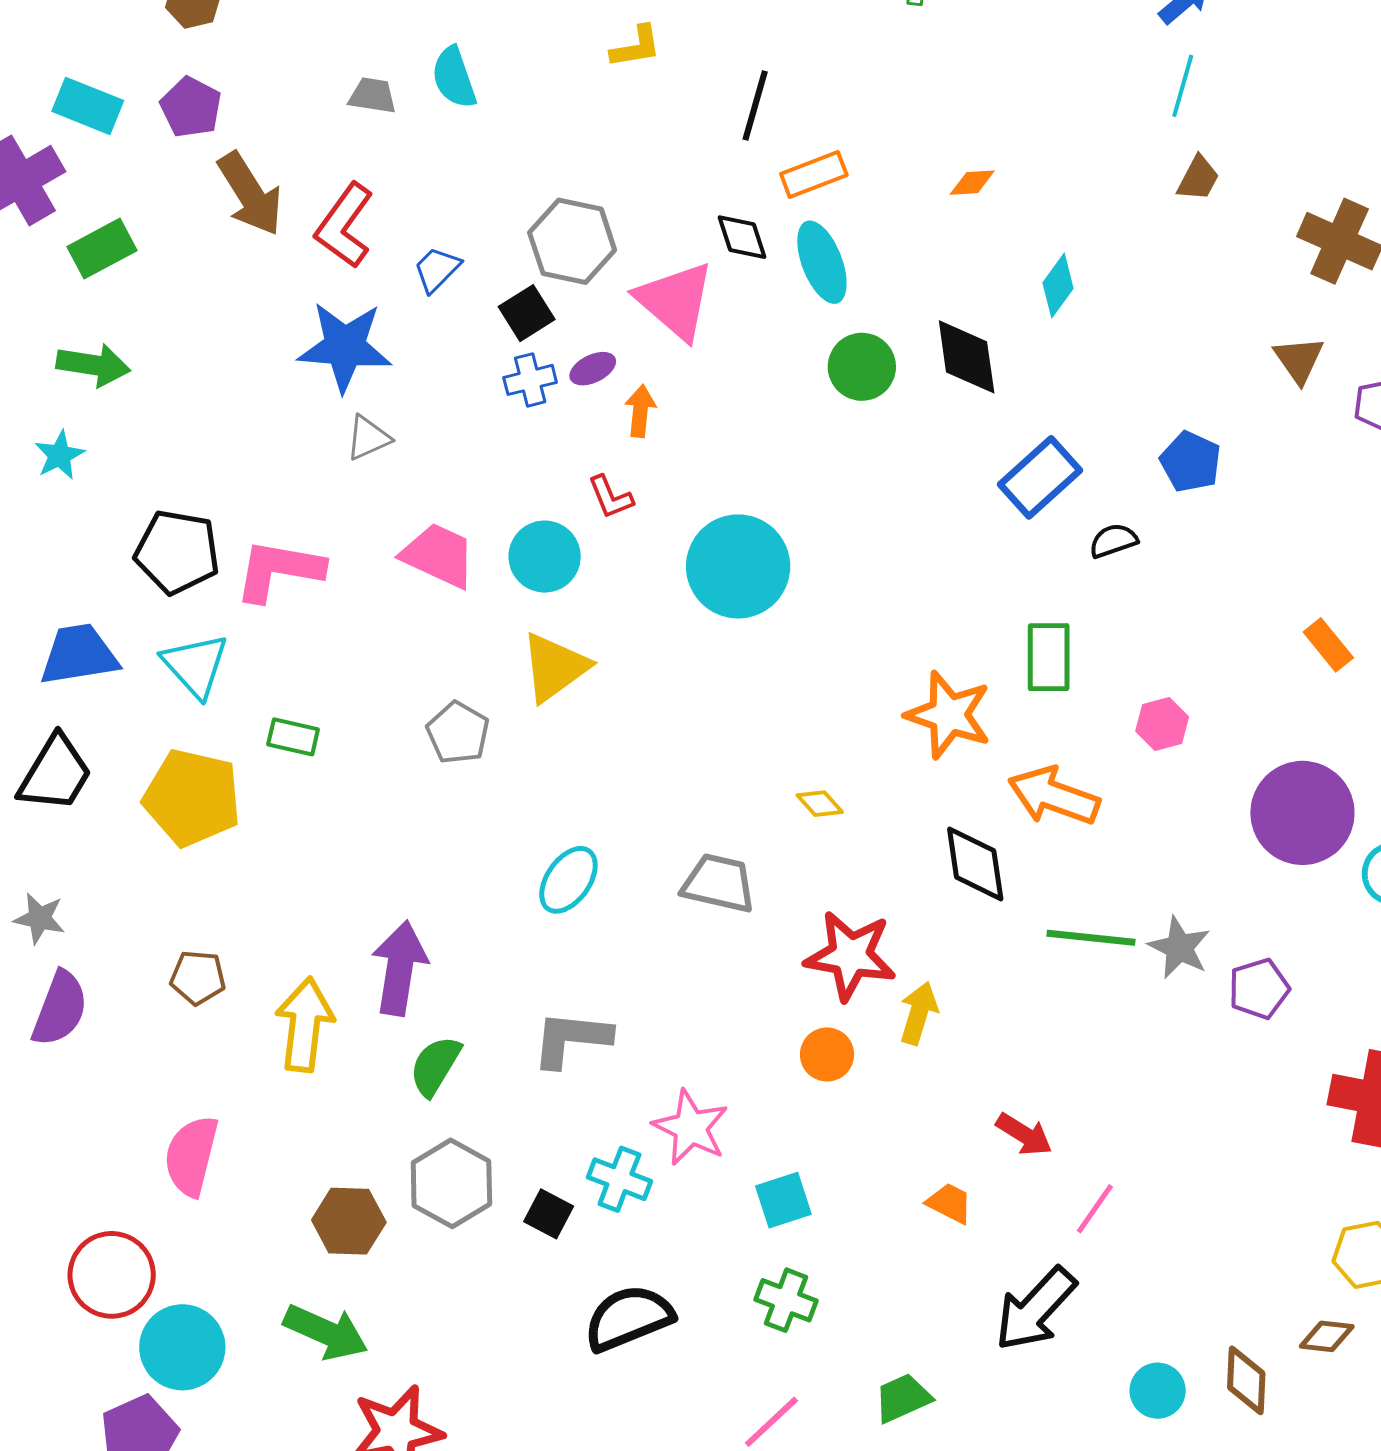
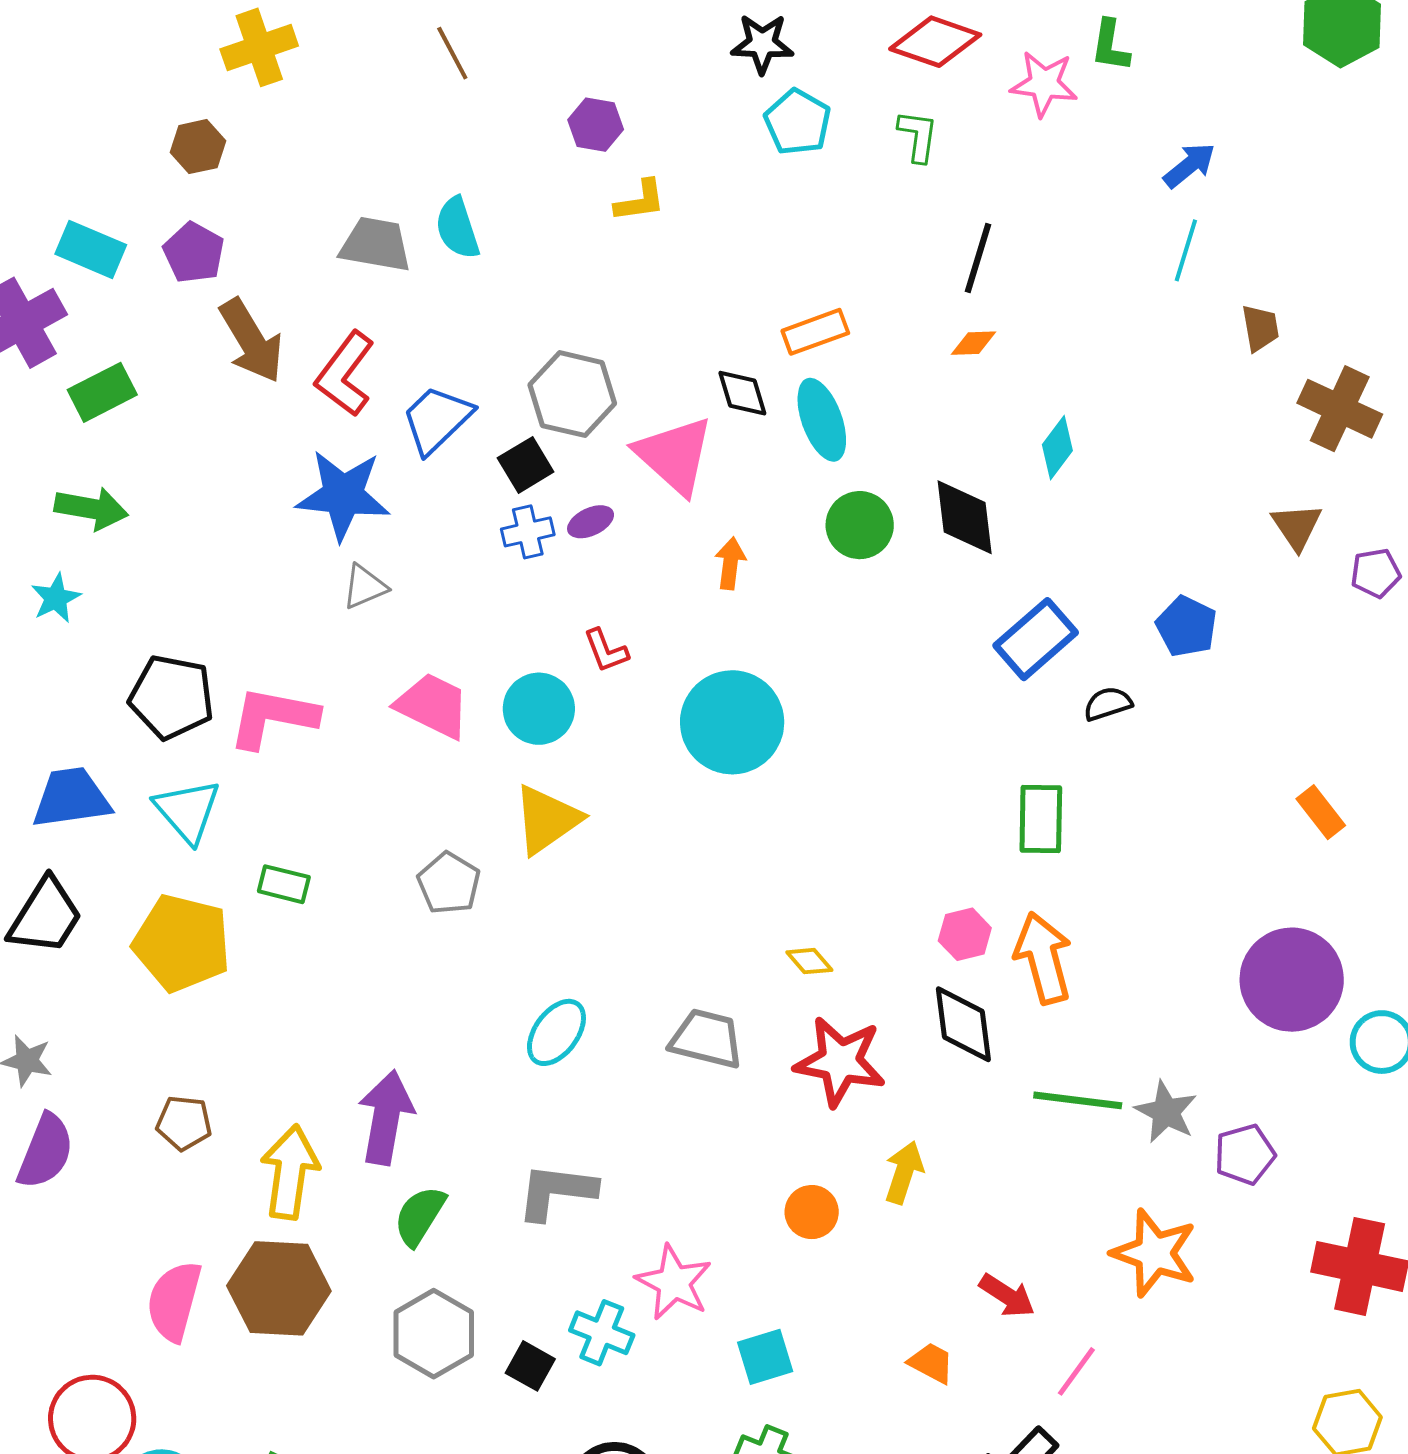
gray trapezoid: (373, 96) -> (376, 244), size x1.5
black line: (755, 106) -> (978, 258), moved
brown trapezoid: (1198, 178) -> (1260, 328), moved, turned -39
blue trapezoid: (437, 269) -> (437, 419), size x1.5
orange arrow: (640, 411) -> (730, 563), moved
orange star: (949, 715) -> (1154, 1253), moved
pink hexagon: (1162, 724) -> (965, 934), moved
orange arrow: (1054, 796) -> (1043, 958), turned 54
red star: (850, 956) -> (840, 1061), moved
brown hexagon: (349, 1221) -> (279, 1288), moved, size x1.4

